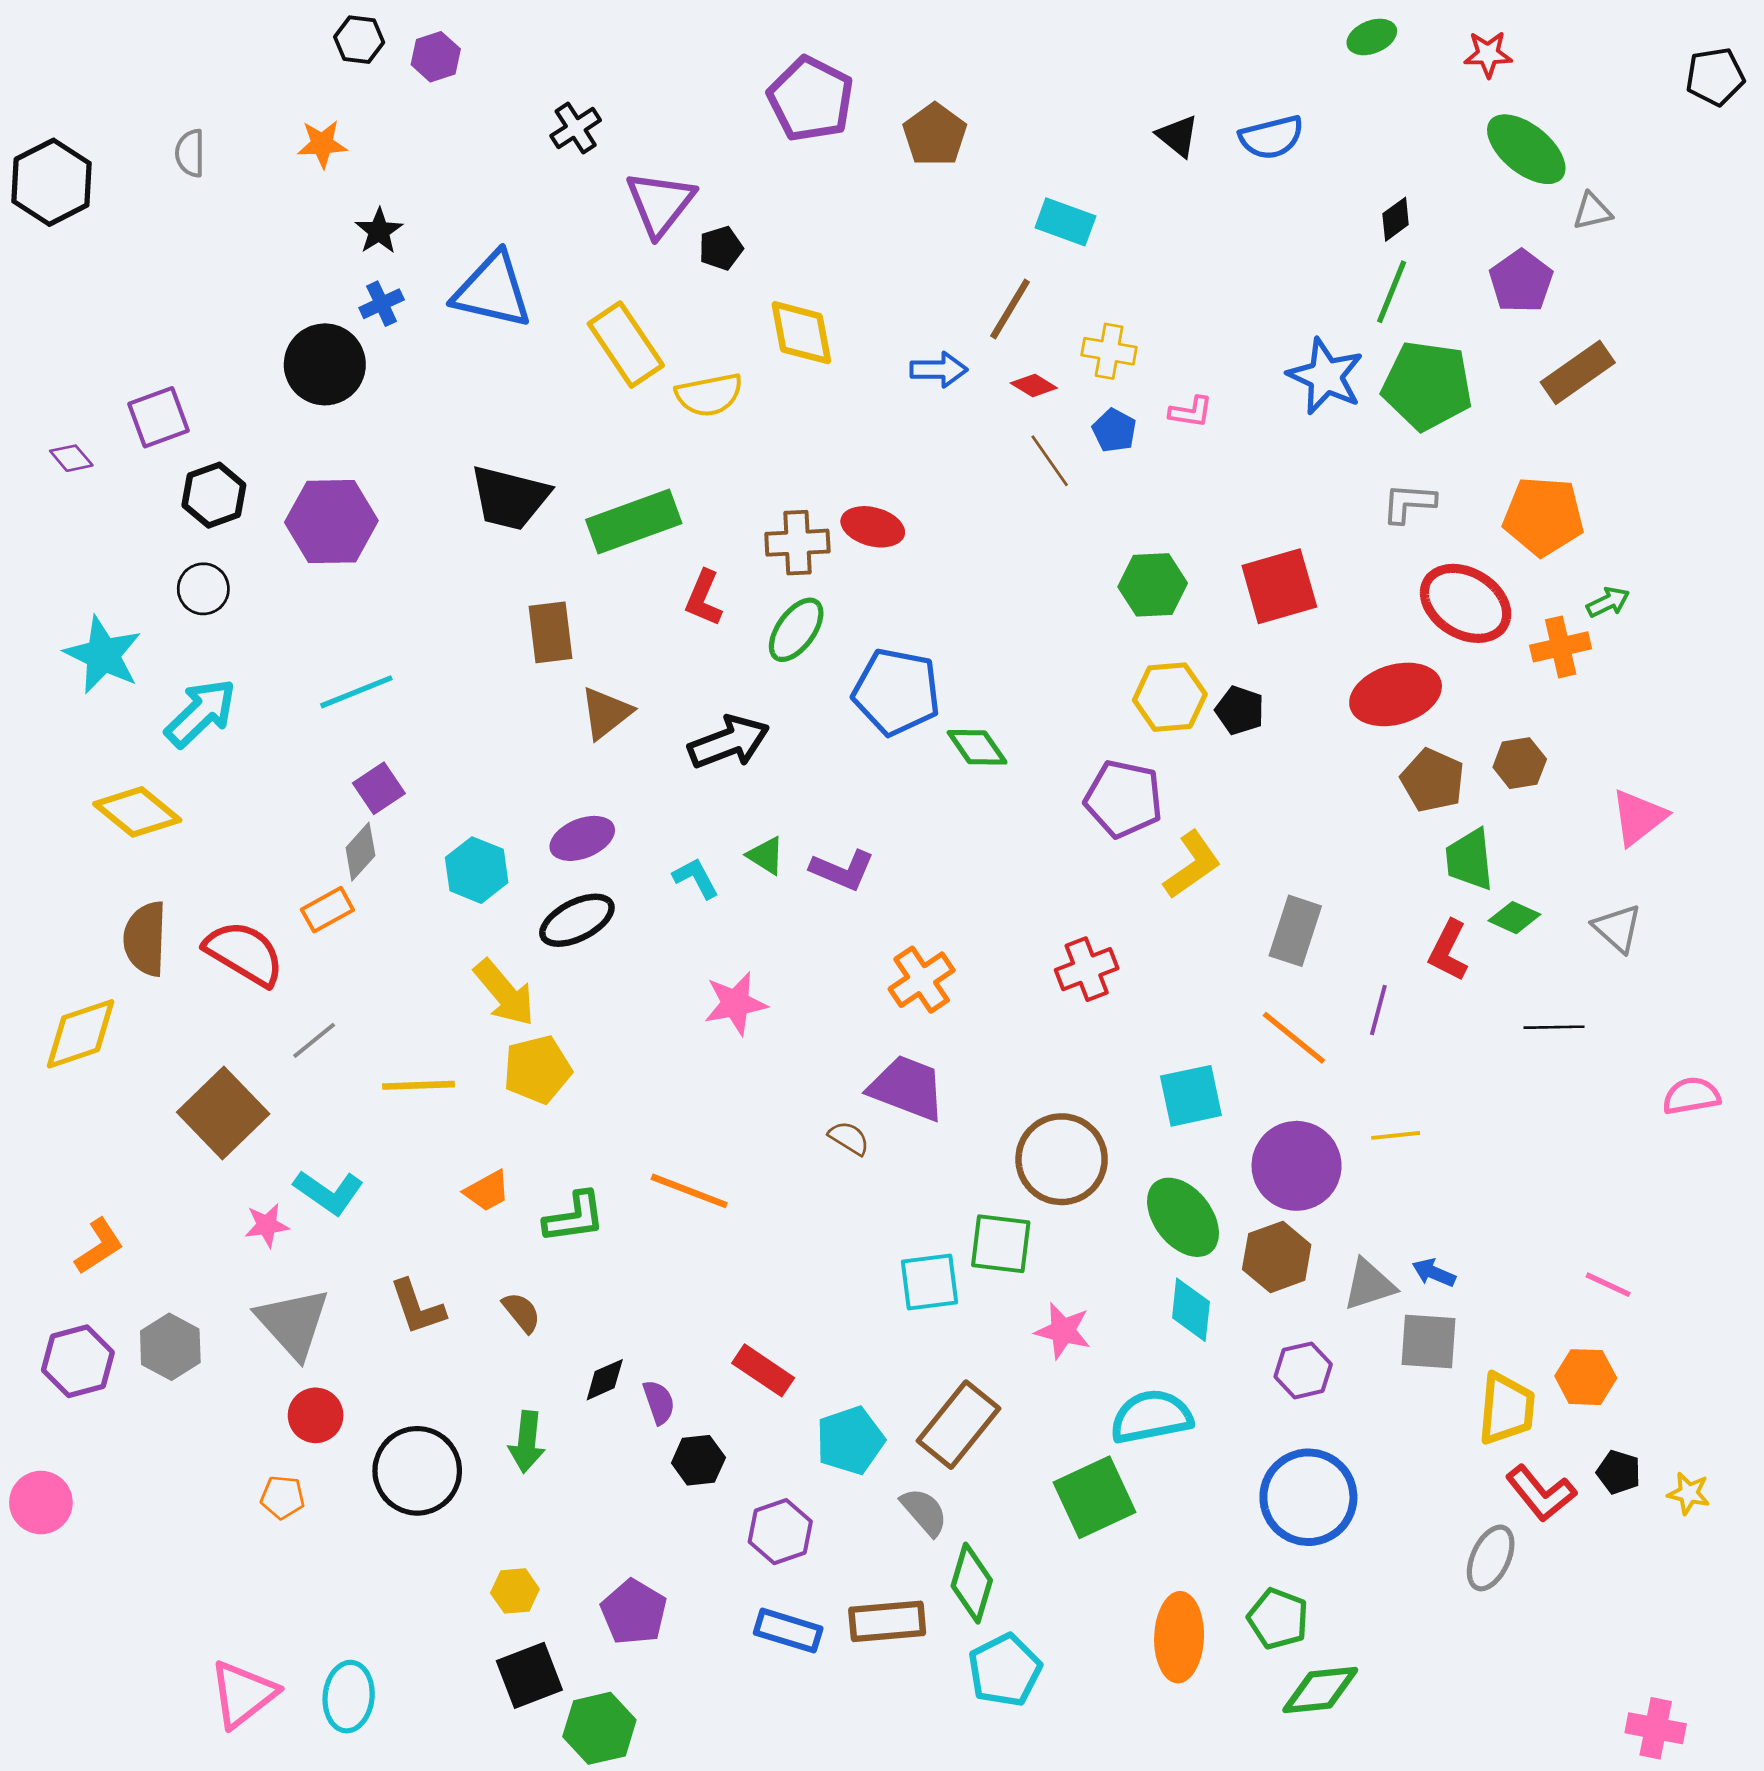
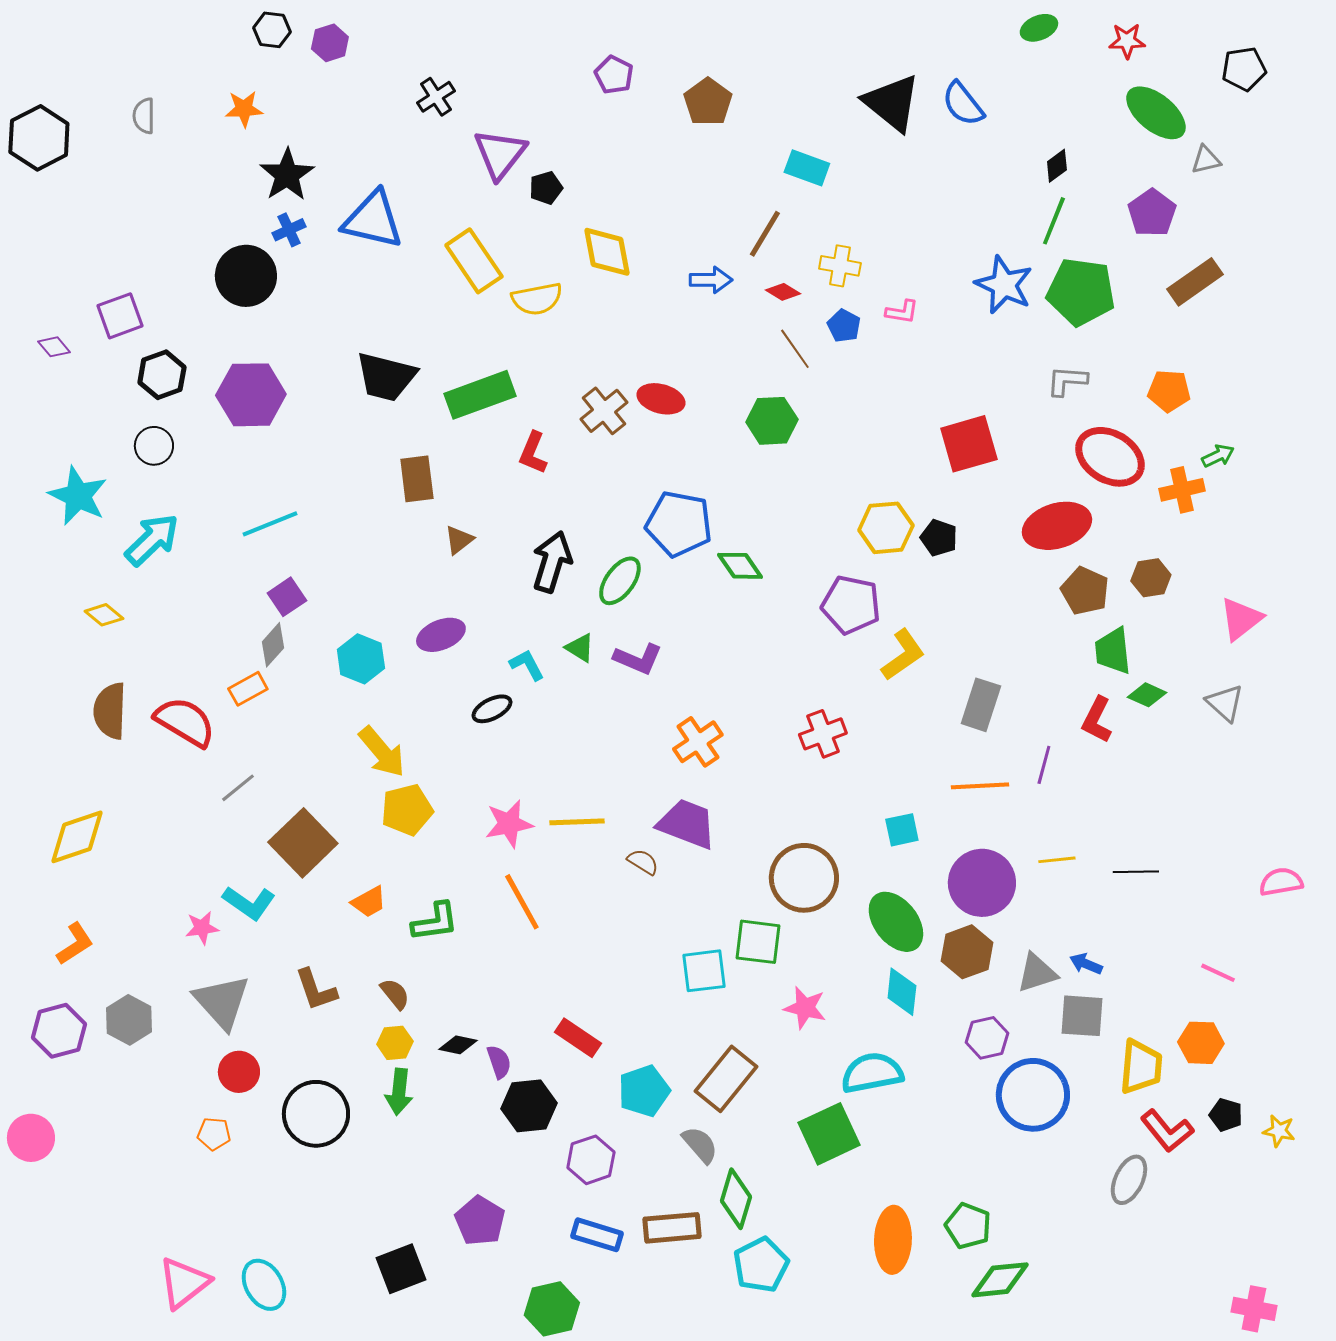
black pentagon: (1715, 77) -> (1244, 69), moved
purple pentagon: (811, 99) -> (614, 75), size x0.6
black triangle: (1178, 136) -> (892, 103), size x1.8
blue semicircle: (1271, 137) -> (963, 104), turned 66
black star: (379, 231) -> (287, 175), size x1.5
orange pentagon: (1543, 516) -> (1169, 391), size x0.7
brown cross: (797, 543) -> (604, 411), turned -36
green hexagon: (1153, 585) -> (772, 421), moved
green ellipse: (796, 630) -> (620, 581), moved
brown triangle: (606, 713) -> (459, 540), size x0.7
black arrow: (729, 742) -> (552, 562), turned -52
yellow diamond: (137, 812) -> (104, 615), size x0.6
black ellipse: (577, 920) -> (492, 709), moved, size x0.7
pink star: (735, 1003) -> (509, 824), moved
black line: (1554, 1027) -> (1136, 872), moved
yellow diamond: (81, 1034) -> (77, 837), moved
orange line: (1294, 1038) -> (980, 786), turned -42
yellow line: (419, 1085) -> (577, 822), moved
cyan square: (1191, 1096) -> (902, 830), size x0.7
pink semicircle: (1691, 1096) -> (1281, 882), moved
brown square: (223, 1113) -> (303, 843), moved
orange line: (689, 1191) -> (522, 902), turned 40
black diamond: (605, 1380) -> (458, 1045), turned 36
black hexagon: (698, 1460) -> (529, 1106), size x1.4
blue circle: (1308, 1497) -> (1033, 1095), moved
yellow hexagon: (515, 1591) -> (395, 1043), moved
cyan ellipse: (349, 1697) -> (264, 1285), turned -36
green hexagon: (599, 1728) -> (552, 1309), moved

